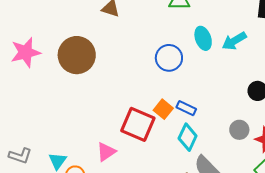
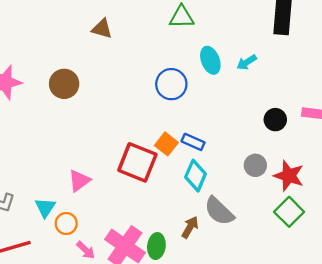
cyan arrow: (234, 41) -> (247, 62), size x0.7
brown circle: (77, 55) -> (64, 84), size x0.7
pink triangle: (106, 152) -> (79, 181), moved

